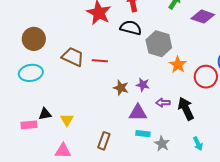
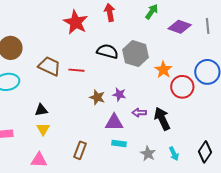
black semicircle: (131, 28) -> (107, 51), moved
orange star: (178, 65) -> (163, 70), moved
black triangle: (45, 114) -> (41, 110), moved
gray star: (162, 144) -> (148, 154), moved

